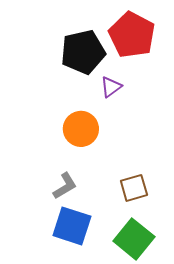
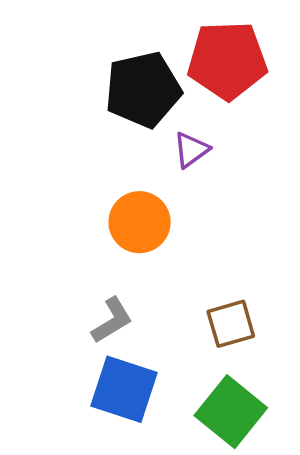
red pentagon: (132, 35) -> (227, 60), turned -30

